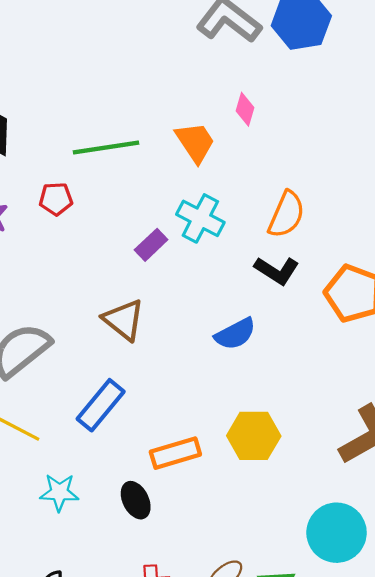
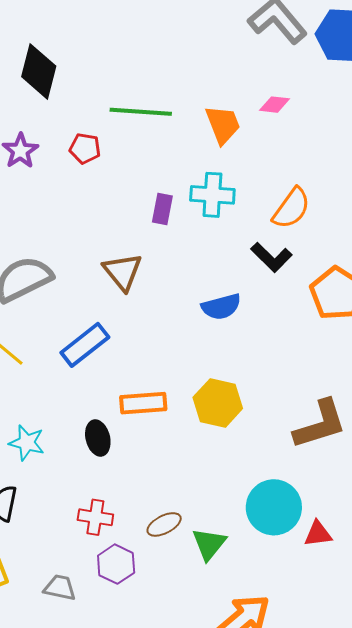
pink diamond: (245, 109) -> (275, 105), turned 68
cyan cross: (200, 218) -> (212, 195), turned -36
purple rectangle: (151, 245) -> (162, 209), turned -48
cyan star: (59, 492) -> (27, 443), moved

